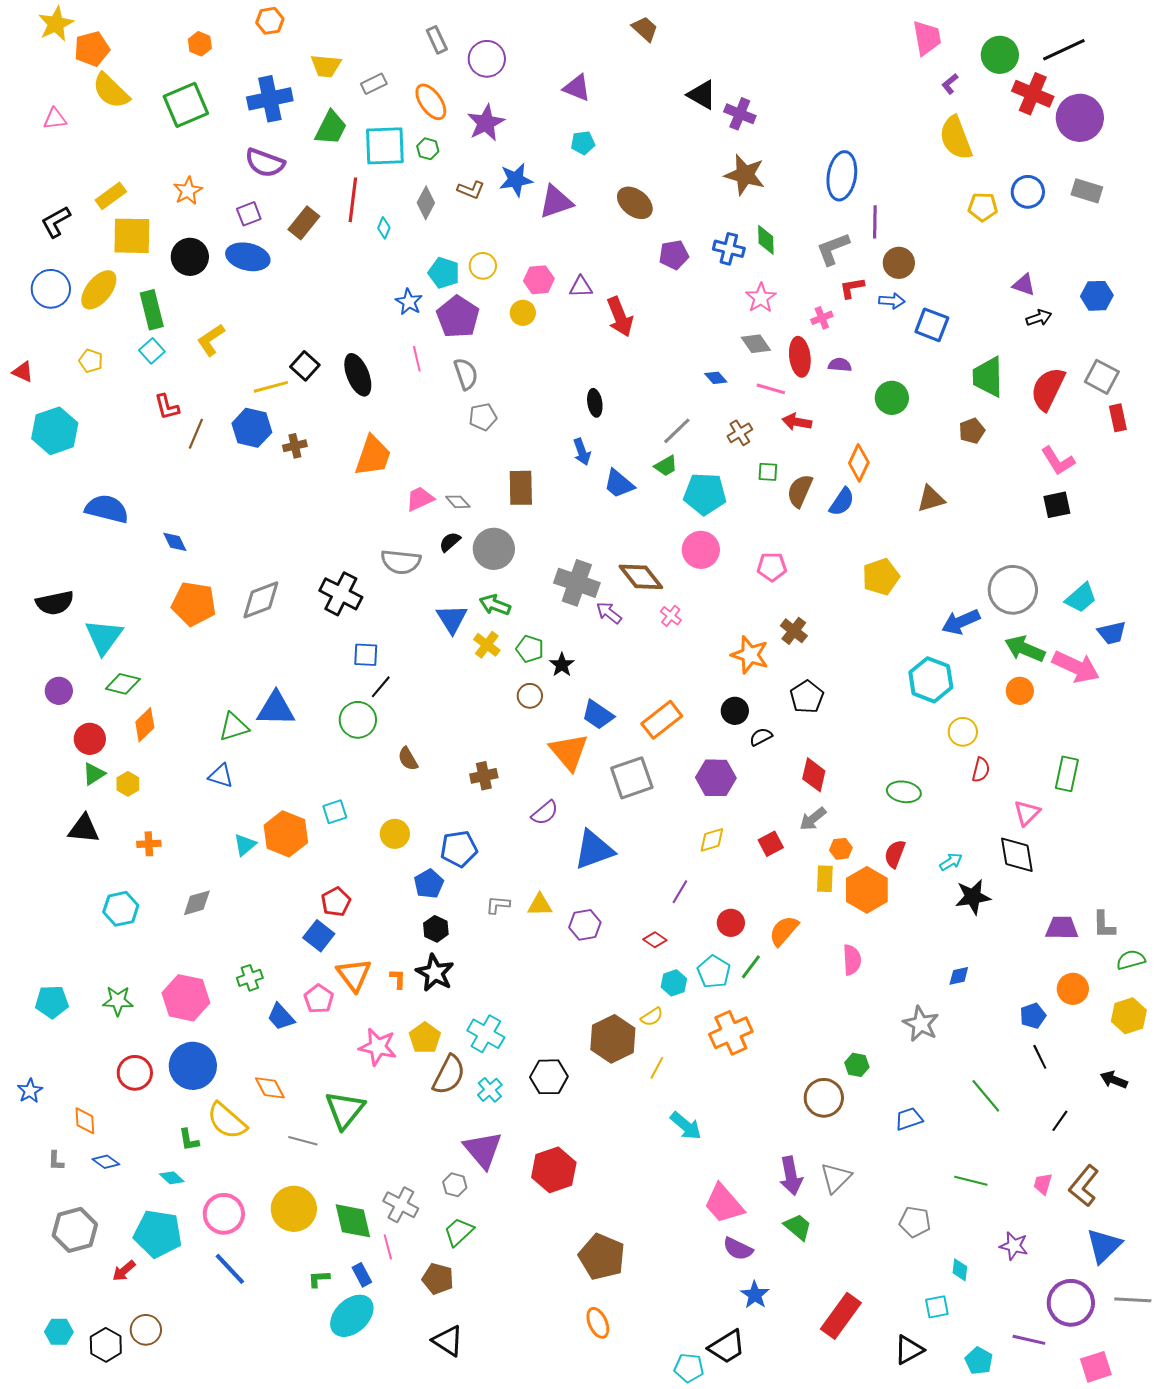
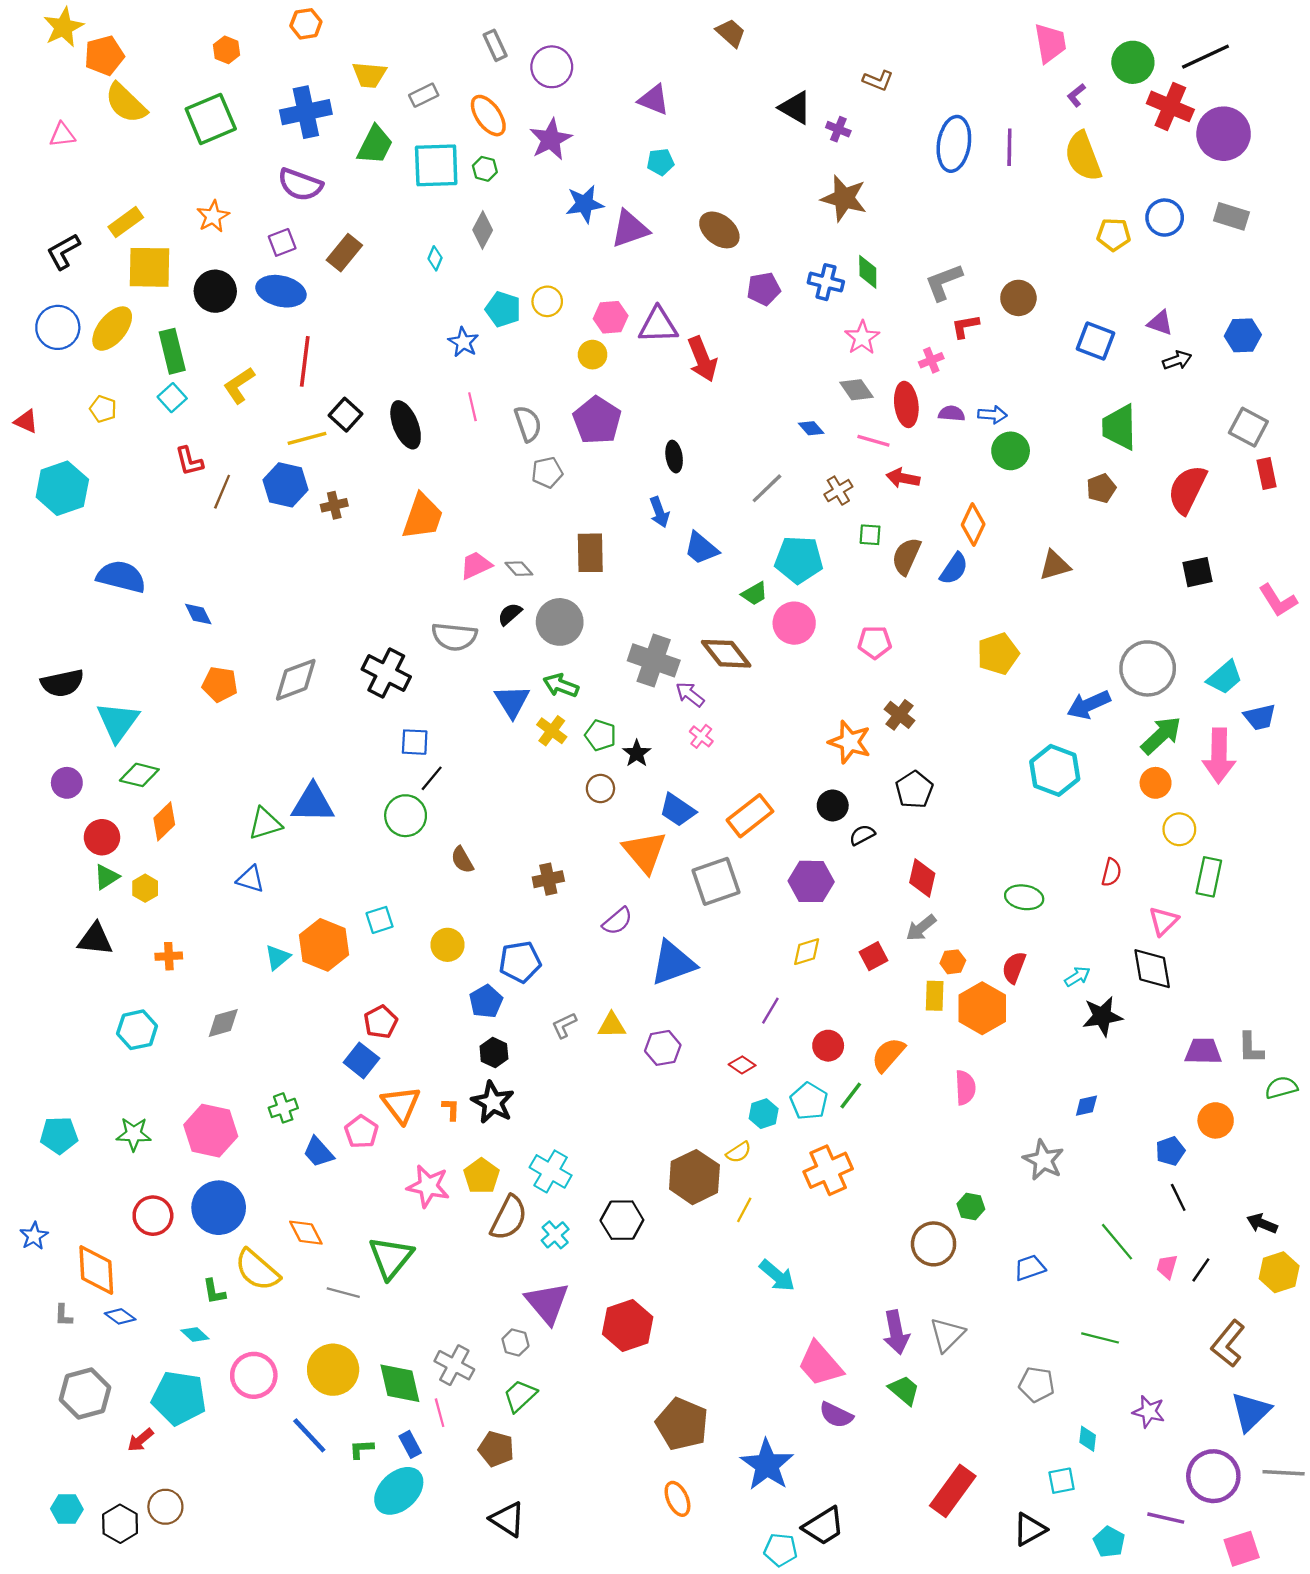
purple cross: (740, 114) -> (838, 129), size x0.7
blue ellipse: (842, 176) -> (954, 144), moved
brown L-shape: (471, 190) -> (878, 80), moved
red line: (353, 200) -> (305, 361), moved
purple line: (875, 222) -> (1009, 147), moved
purple triangle: (581, 287) -> (658, 325), size x1.5
blue arrow: (892, 301) -> (992, 415), moved
purple pentagon: (458, 317) -> (597, 420), moved
blue square: (932, 325) -> (1096, 341), moved
red semicircle: (1048, 389) -> (1187, 489), moved
pink L-shape: (1058, 461) -> (1278, 600), moved
green trapezoid: (666, 466) -> (755, 594), moved
orange pentagon: (194, 604) -> (220, 684), size x0.7
pink cross: (671, 616) -> (701, 736), moved
green arrow: (1025, 649) -> (1161, 735), turned 114
pink arrow: (1076, 667) -> (1219, 756), turned 66
yellow circle: (963, 732) -> (1179, 829), moved
gray L-shape: (498, 905) -> (564, 1025), turned -30
yellow hexagon: (1129, 1016) -> (1279, 1272), moved
orange diamond: (85, 1121) -> (96, 1270), size x1.6
pink trapezoid: (1043, 1184) -> (1167, 1267), moved
blue line: (230, 1269) -> (309, 1435), moved
blue star: (755, 1295) -> (767, 1465), moved, size x1.6

